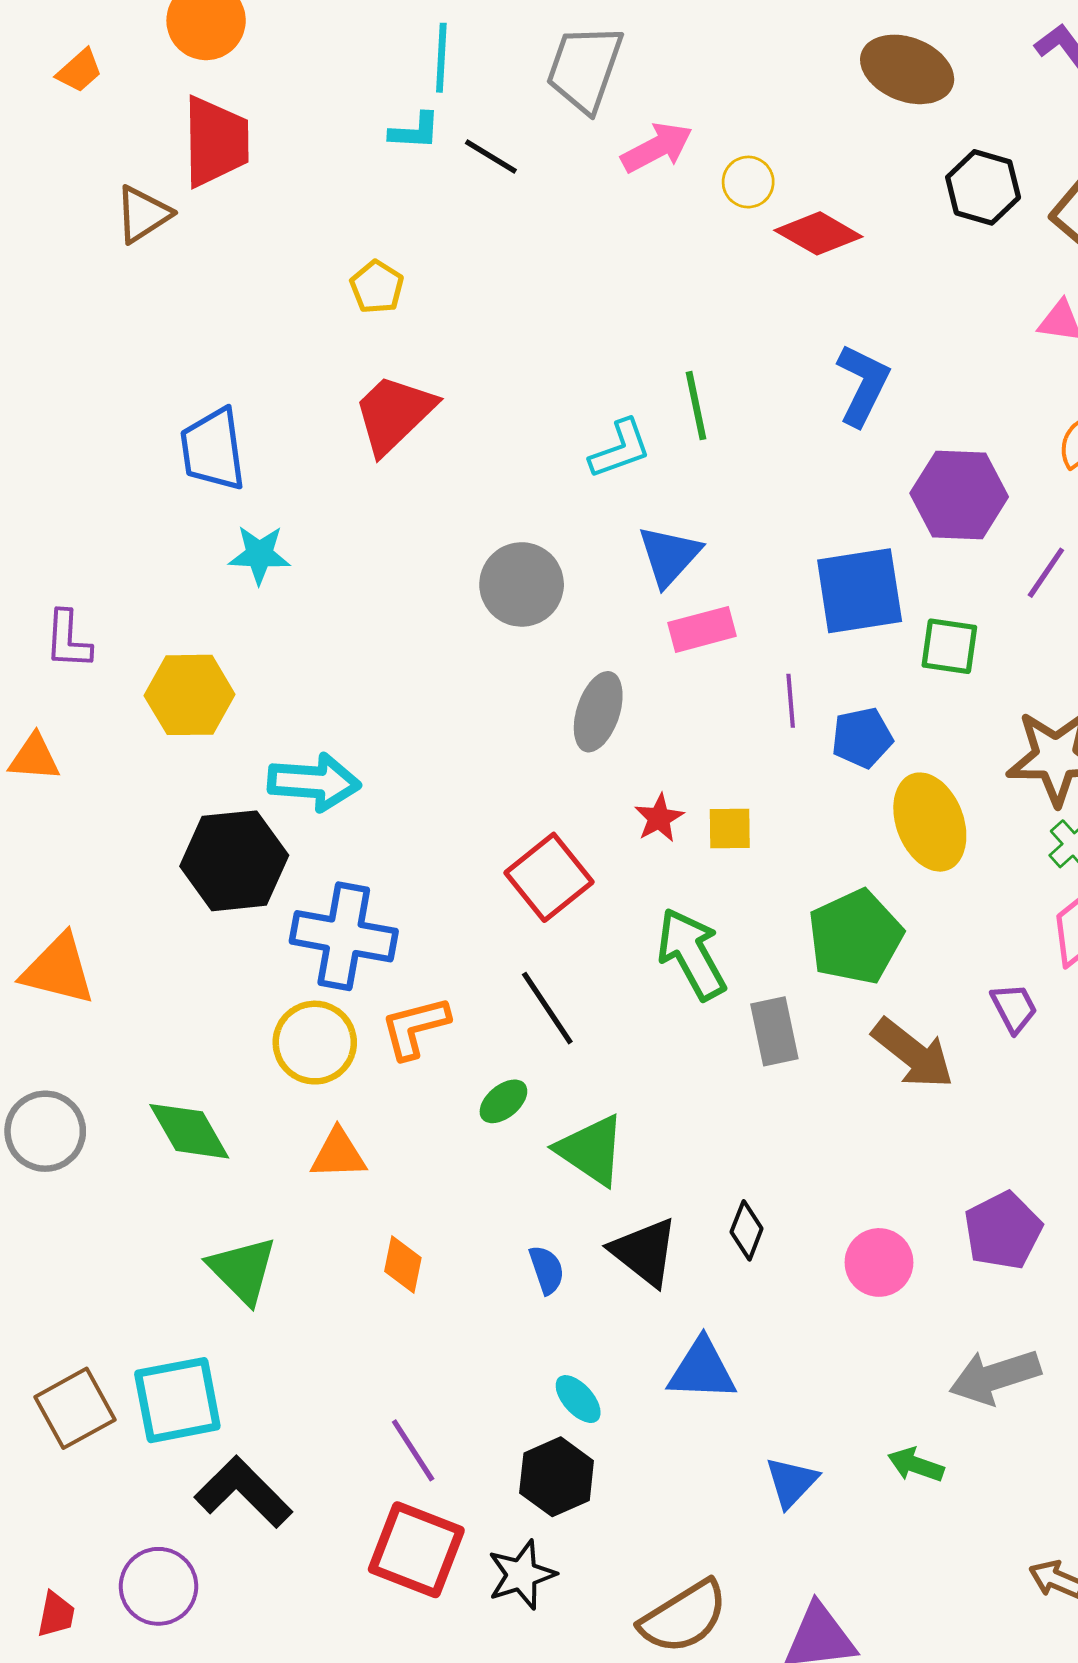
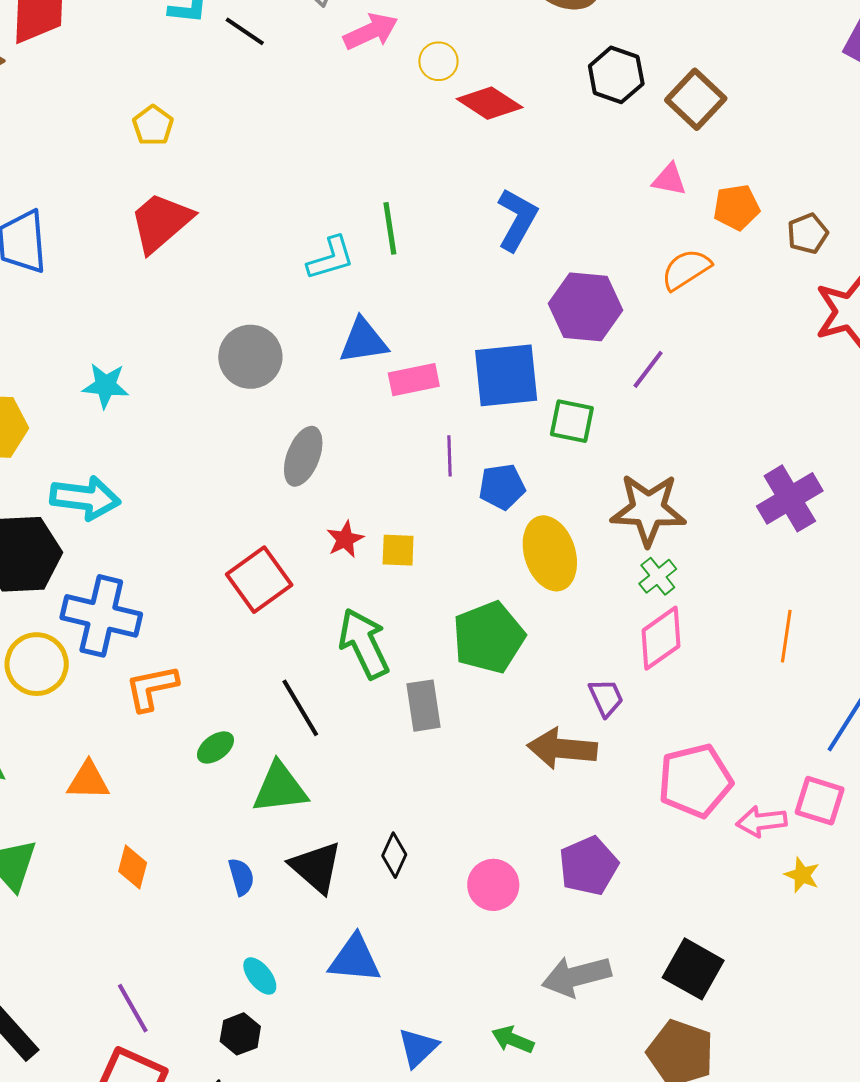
cyan star: (259, 555) -> (106, 386), moved
blue triangle: (669, 556) -> (363, 341), turned 36
pink rectangle: (702, 629) -> (414, 380), moved
black line: (547, 1008) -> (300, 708), moved
yellow circle: (315, 1043) -> (37, 664), moved
brown arrow: (913, 1053) -> (562, 749), moved, turned 144
green triangle: (591, 1150) -> (280, 788), turned -44
black hexagon: (557, 1477) -> (240, 1034), size x0.7

